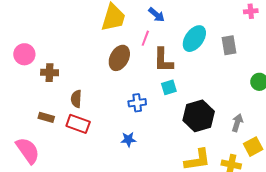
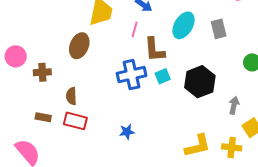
brown ellipse: (119, 58) -> (79, 46), moved
blue cross: (137, 103) -> (132, 75), moved, size x1.6
black hexagon: (199, 116) -> (200, 82), moved

